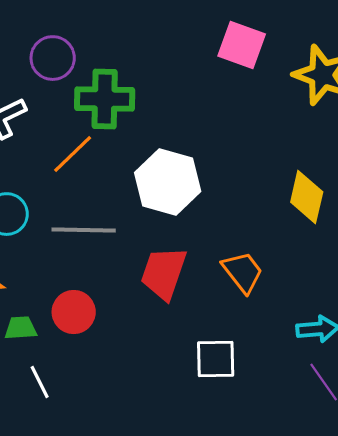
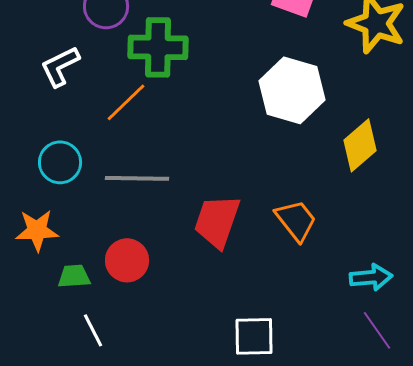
white hexagon: (168, 182) -> (292, 90), moved
yellow diamond: (307, 197) -> (360, 145), turned 36
white square: (216, 359) -> (254, 336), moved

